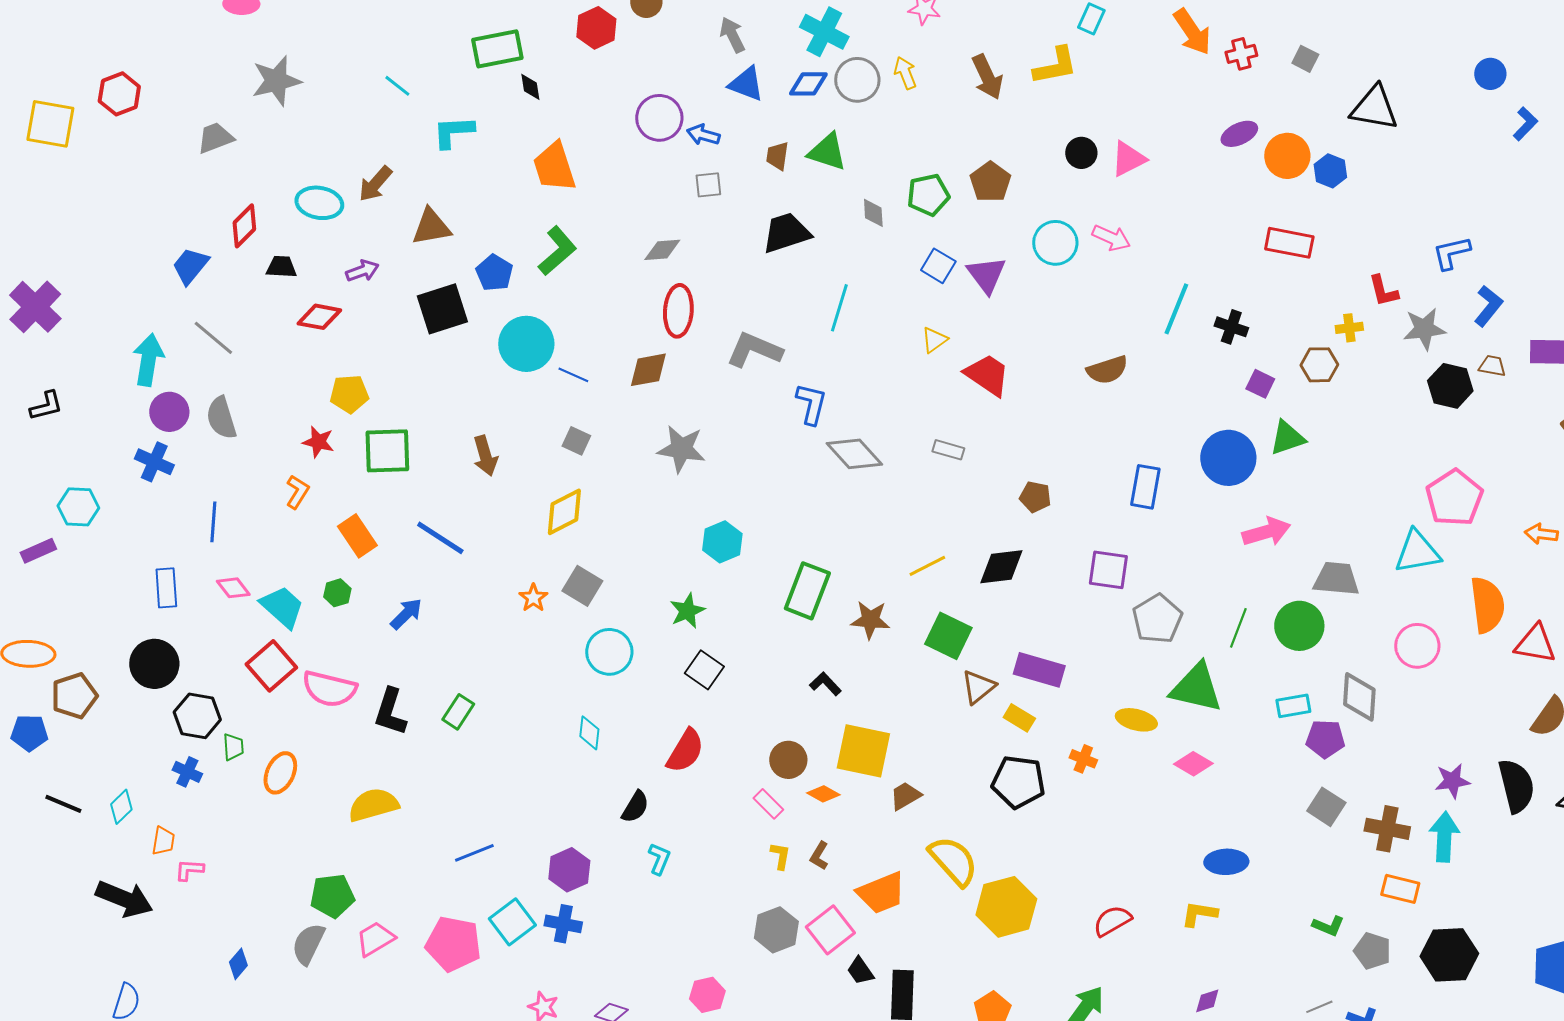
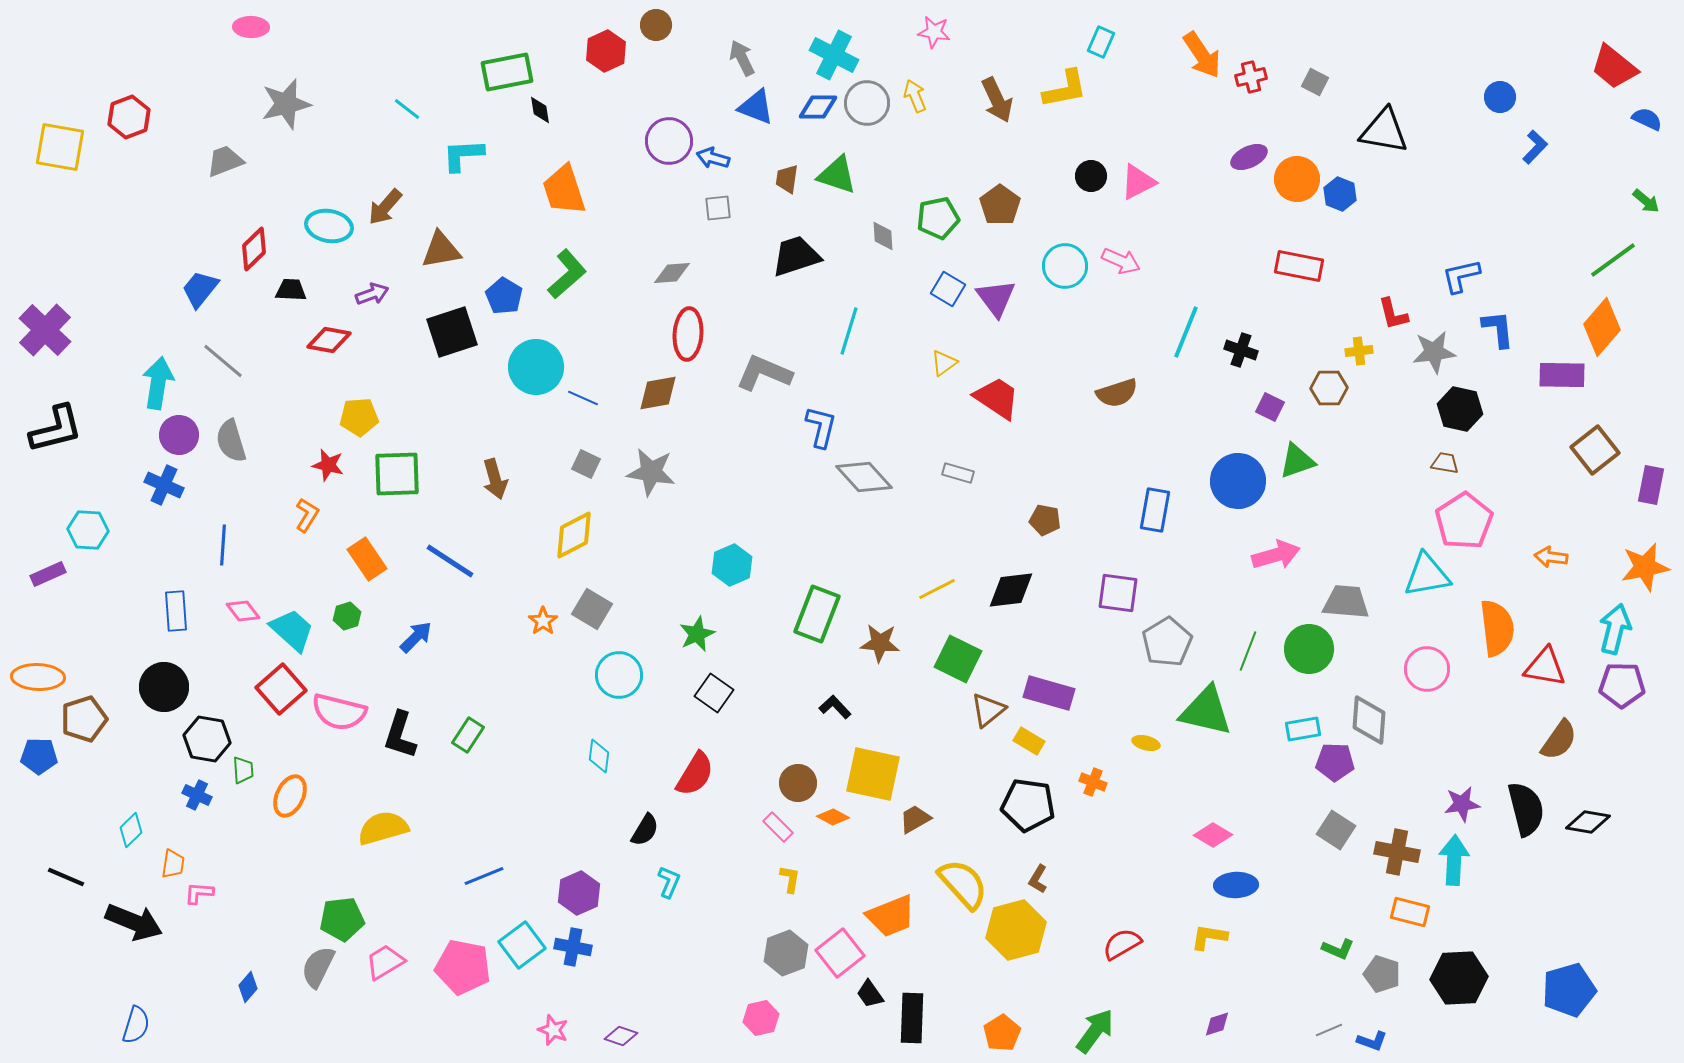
blue L-shape: (1488, 306) -> (1498, 329), turned -45
brown trapezoid: (1492, 366) -> (1445, 463), moved
black L-shape: (46, 406) -> (56, 429), size x1.6
gray star: (681, 449) -> (651, 472), moved
yellow ellipse: (1136, 720) -> (1146, 743), size x0.7
pink diamond: (1193, 764) -> (1213, 835), moved
black line: (63, 804) -> (66, 877), moved
brown L-shape: (819, 856) -> (1038, 879), moved
pink hexagon: (707, 995) -> (761, 1018), moved

